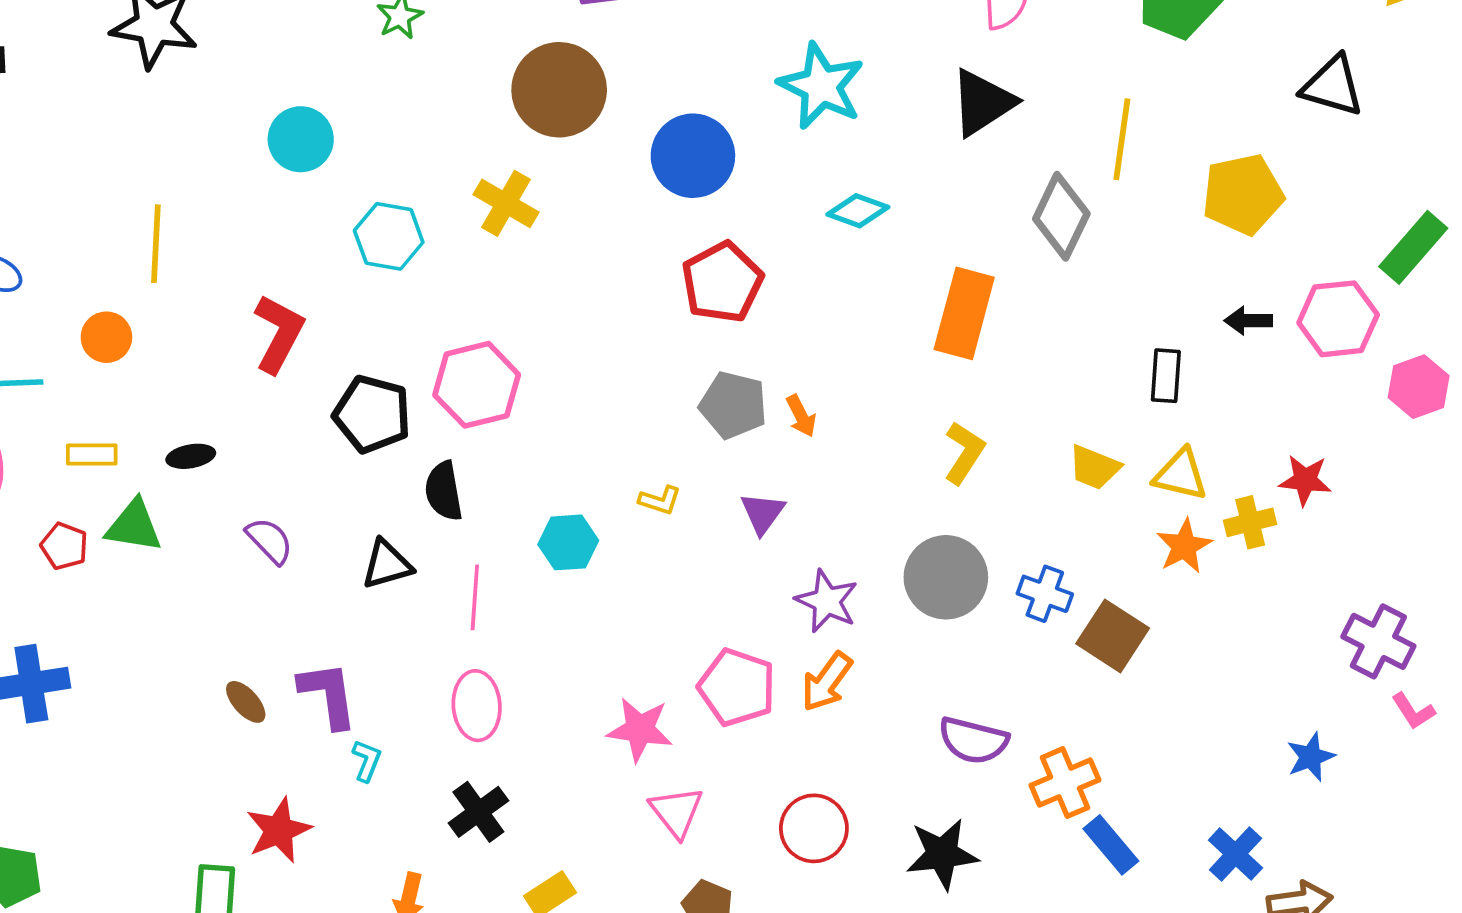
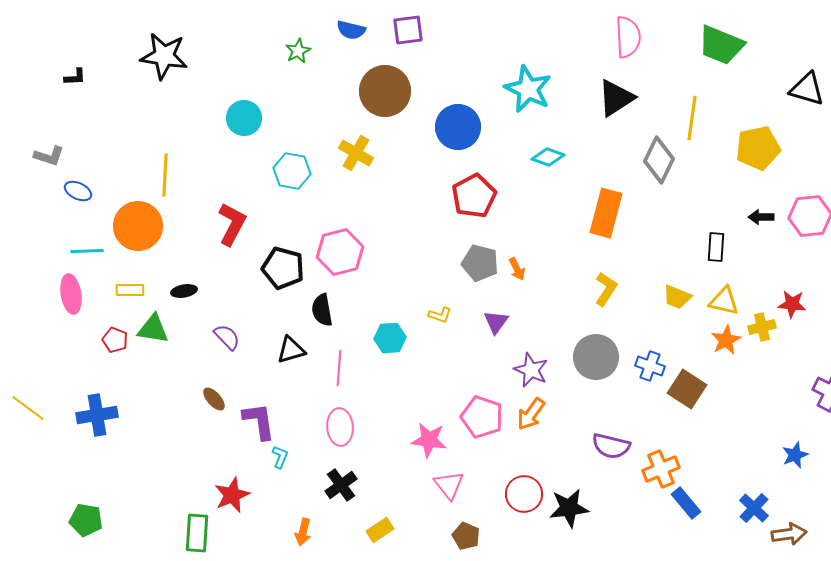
orange circle: (106, 337) -> (138, 226), size x1.8
brown ellipse: (246, 702) -> (214, 399), moved
black star: (942, 854) -> (569, 508), moved

